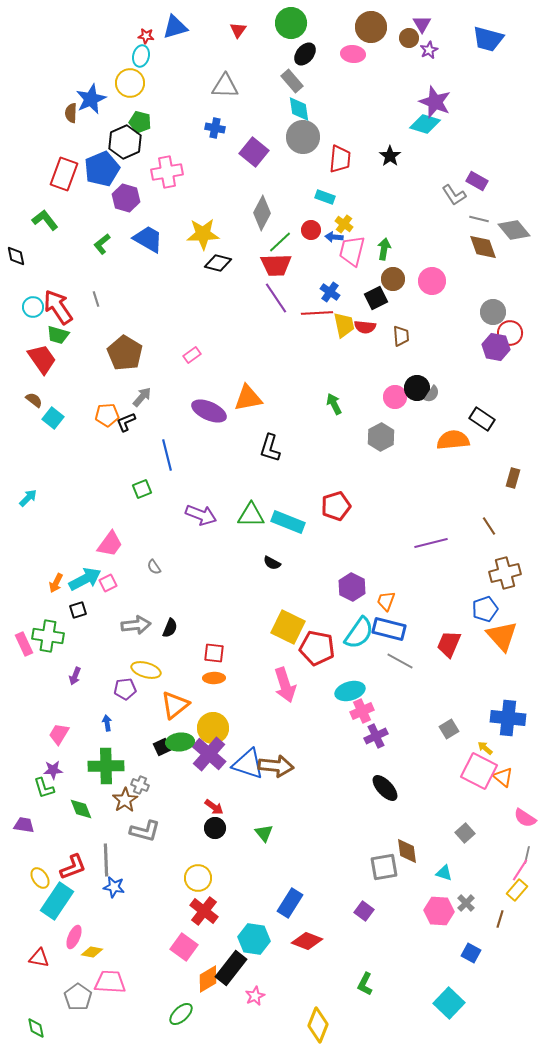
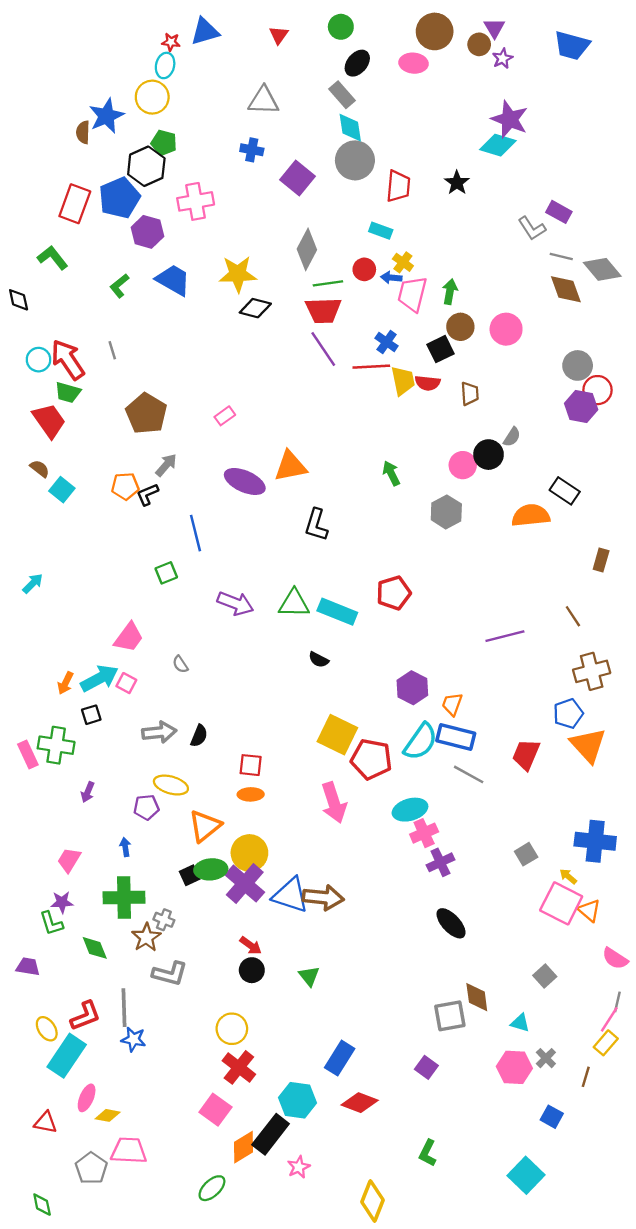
green circle: (291, 23) -> (341, 27), size x0.7
green line: (280, 242) -> (328, 283), turned 35
gray semicircle: (432, 394) -> (512, 437), moved
pink square: (108, 583) -> (126, 683), turned -36

